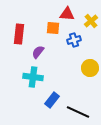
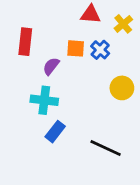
orange square: (53, 28) -> (76, 48), moved
blue cross: (74, 40) -> (100, 50), turned -32
blue rectangle: (52, 100) -> (55, 132), moved

